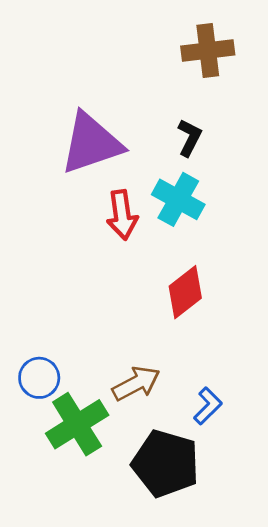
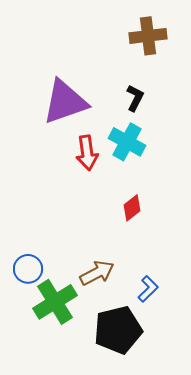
red diamond: (185, 292) -> (132, 208), size x0.7
black pentagon: (166, 464) -> (118, 330), turned -30

